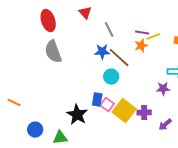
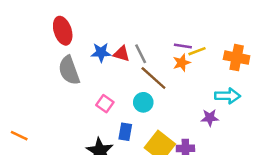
red triangle: (85, 13) -> (121, 54), moved, turned -32
gray line: (109, 30) -> (141, 54), moved
blue star: (102, 52) -> (101, 52), moved
pink square: (107, 105) -> (105, 104), moved

